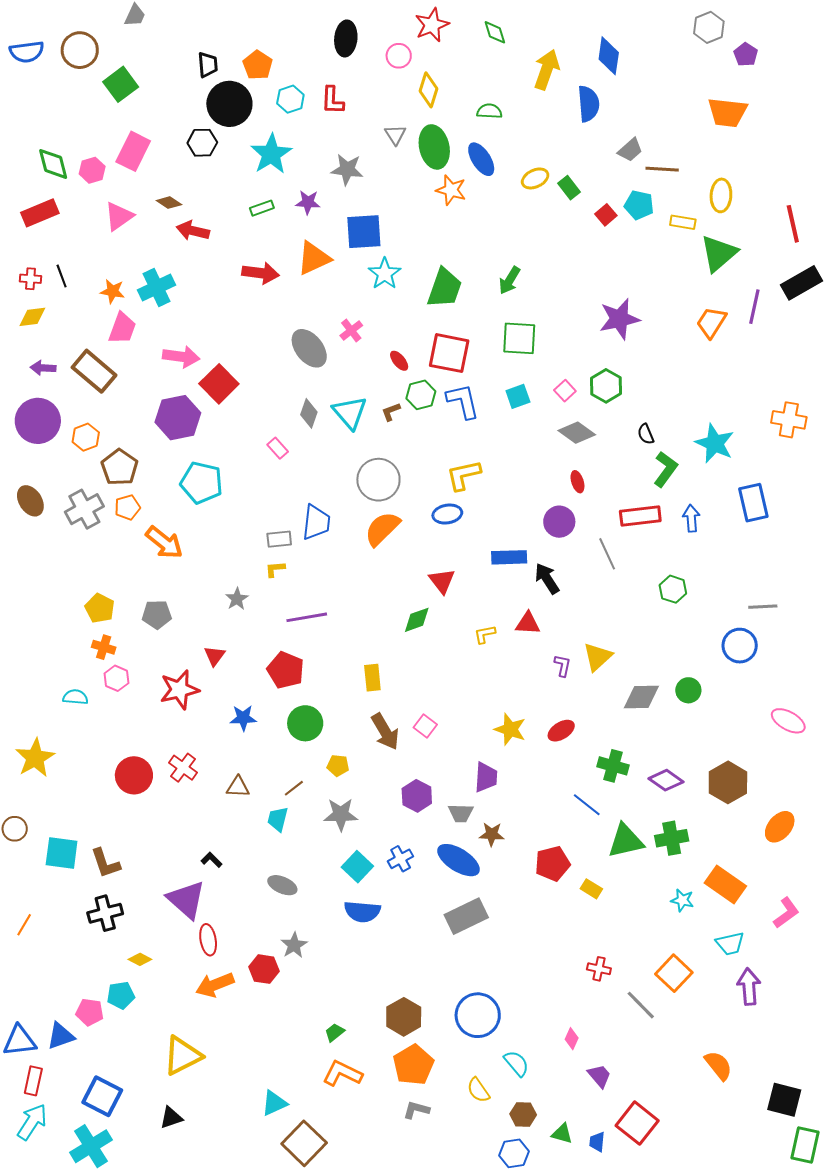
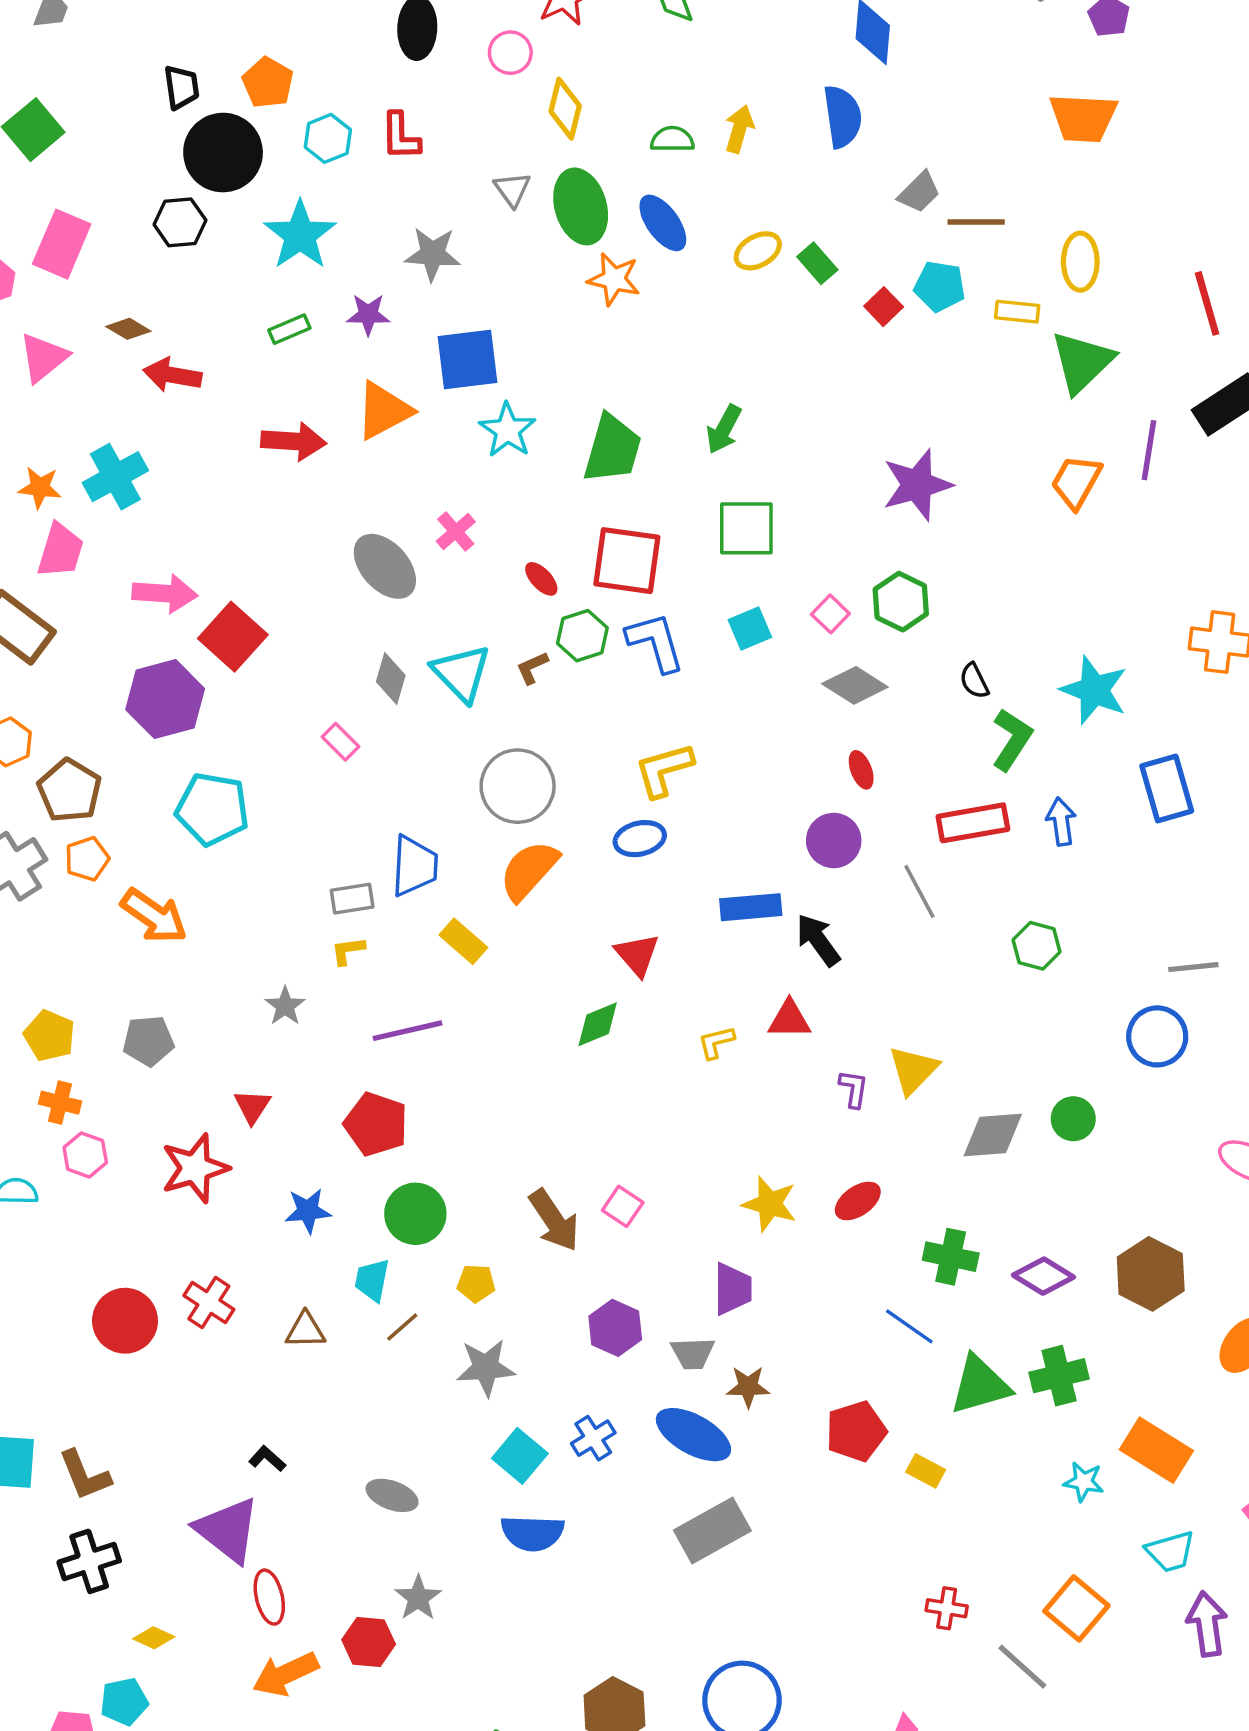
yellow arrow: (547, 70) -> (739, 129), moved, size x0.7
yellow rectangle: (372, 678) -> (463, 941), moved, turned -40
cyan trapezoid: (278, 819) -> (372, 1280), moved

